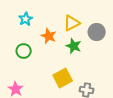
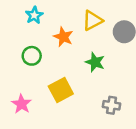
green star: (74, 46) -> (95, 62), moved
yellow square: (63, 78) -> (61, 90), moved

